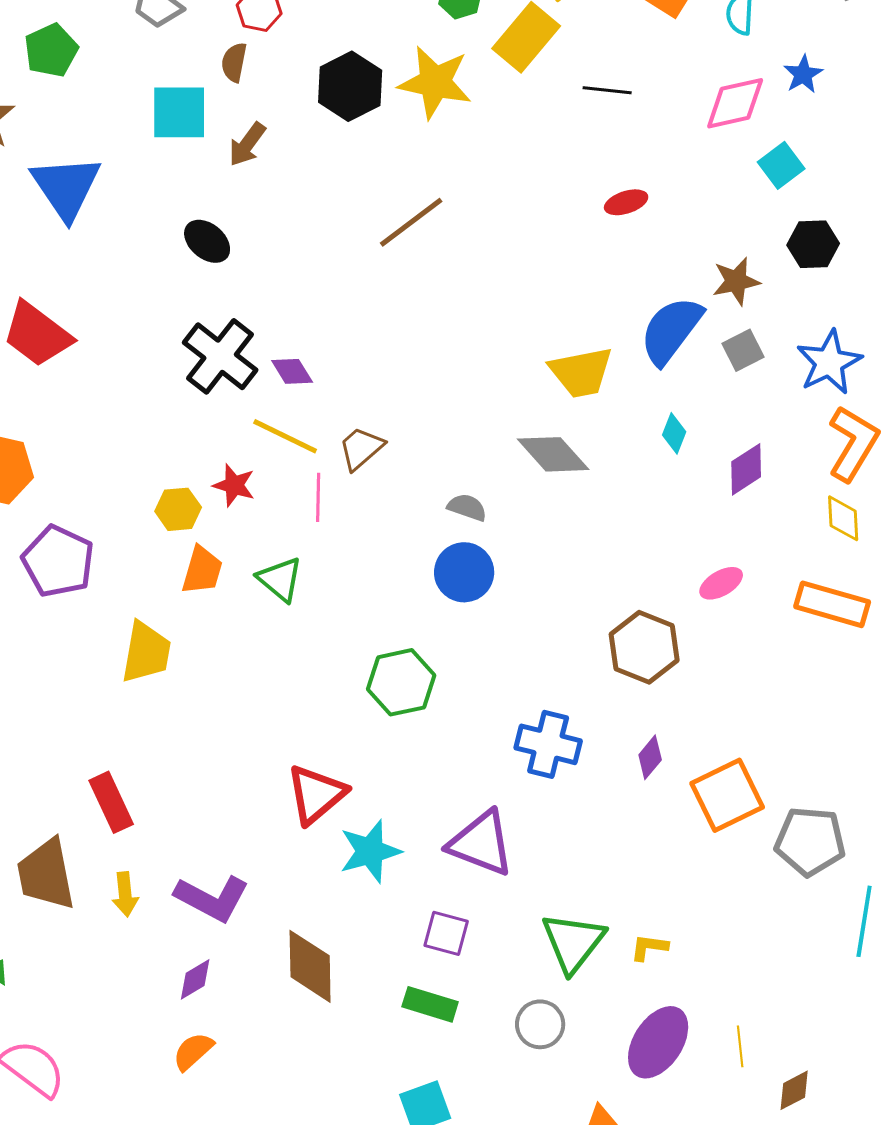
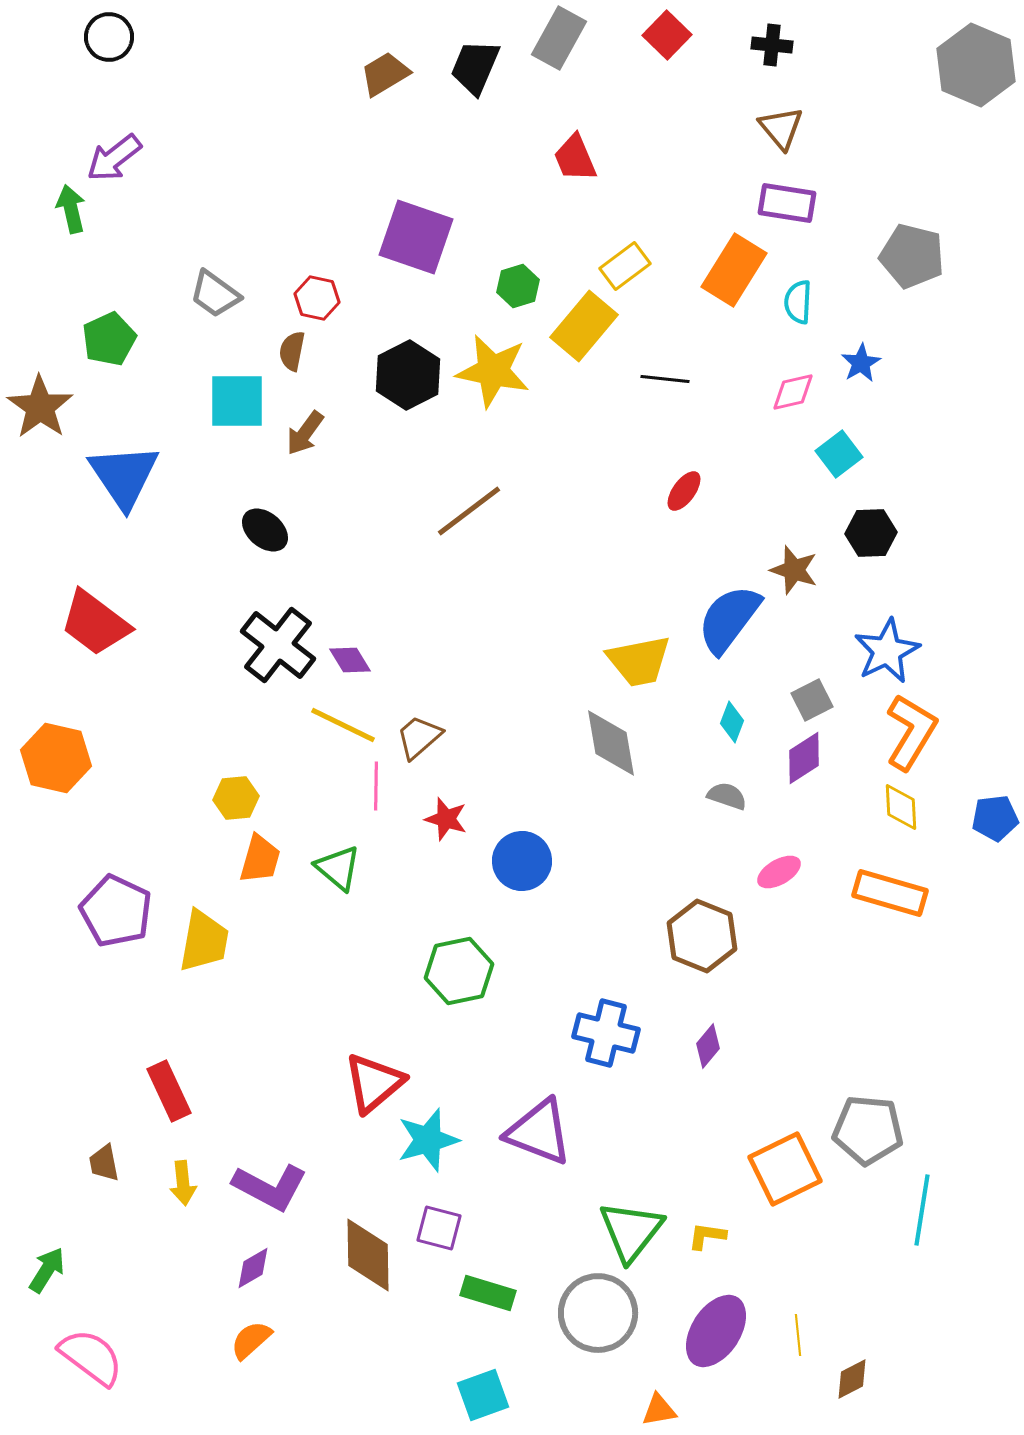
pink diamond: (735, 103) -> (793, 392), size x0.7
red ellipse: (626, 202) -> (684, 491), turned -36
brown star: (736, 281) -> (794, 570), turned 30
gray square: (743, 350) -> (812, 700), moved
gray diamond: (553, 454) -> (611, 743), turned 32
red star: (234, 485) -> (446, 819), moved
gray semicircle: (467, 507) -> (727, 796), moved
purple pentagon: (58, 561) -> (116, 911), moved
orange square: (727, 795) -> (785, 1169), moved
brown trapezoid: (46, 874) -> (104, 1163), size x0.5
purple square: (446, 933) -> (439, 1228), moved
gray circle: (540, 1024) -> (598, 1313), size x1.6

